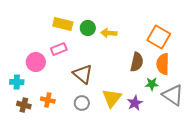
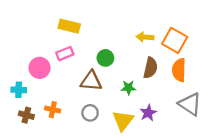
green circle: (88, 28) -> (105, 58), moved
yellow arrow: (109, 33) -> (145, 37), moved
brown triangle: (83, 74) -> (91, 81), turned -35
green star: (152, 84) -> (128, 88), moved
yellow triangle: (112, 98) -> (123, 121), moved

